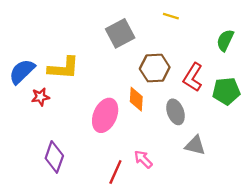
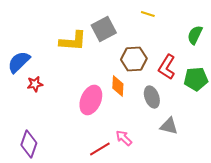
yellow L-shape: (64, 68) -> (73, 41), moved
purple diamond: (54, 157) -> (29, 144), moved
red line: (115, 172) -> (100, 149), turned 35

